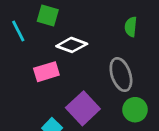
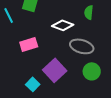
white diamond: (72, 45) -> (63, 25), moved
gray ellipse: (121, 75) -> (82, 46), turned -55

